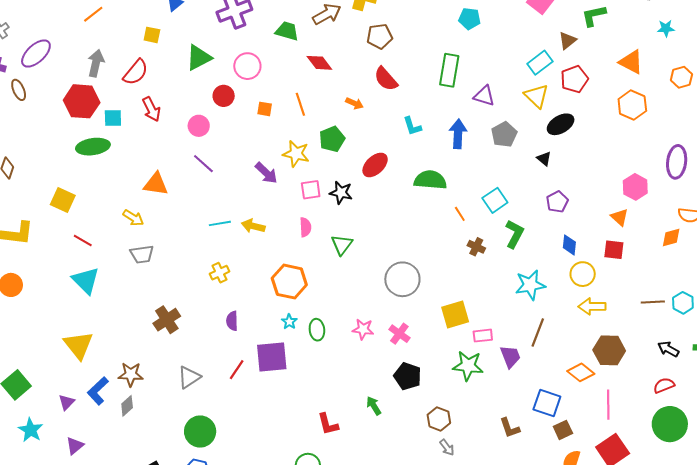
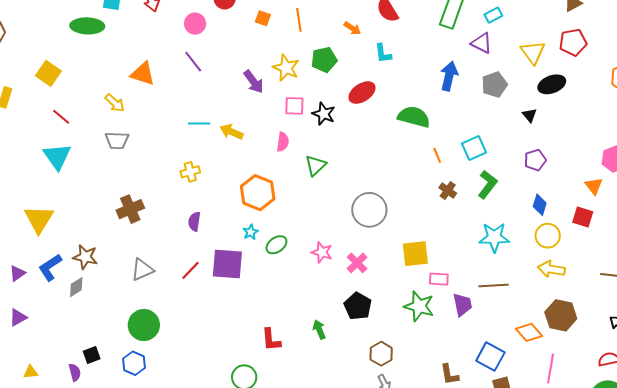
cyan rectangle: (540, 63) -> (493, 15), moved, size x0.7
cyan L-shape: (412, 126) -> (383, 53), moved
green ellipse: (317, 330) -> (276, 245), turned 50
brown line: (538, 333) -> (493, 286), turned 56

